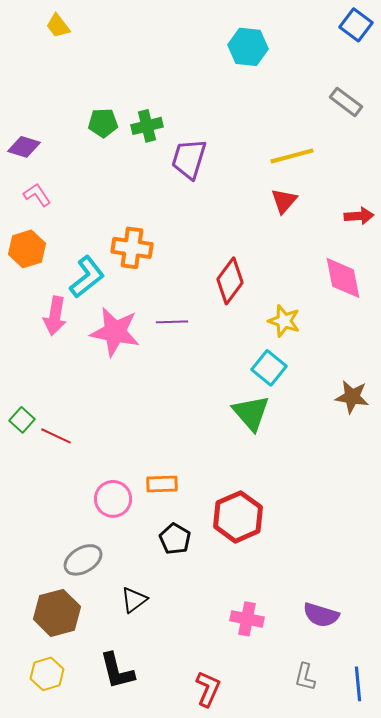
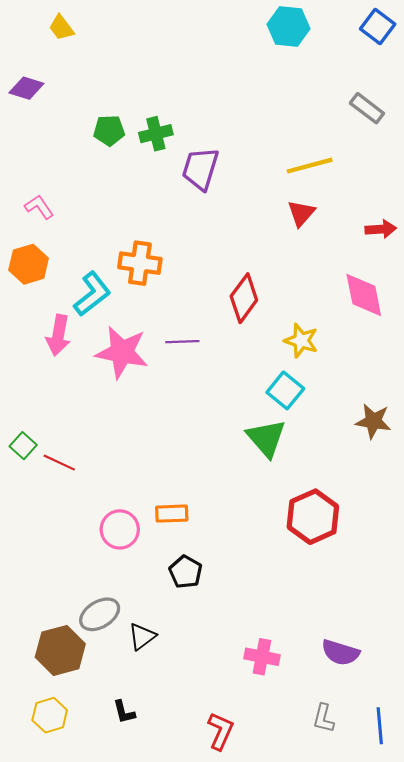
cyan hexagon: (248, 47) -> (288, 27), moved
purple diamond: (24, 147) -> (26, 88), moved
red hexagon: (238, 517) -> (313, 517), moved
gray ellipse: (83, 560) -> (100, 614), moved
black L-shape: (117, 671) -> (124, 712), size x0.6

